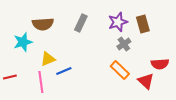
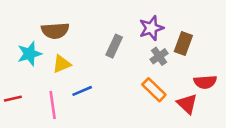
gray rectangle: (81, 23) -> (114, 46), moved
brown rectangle: (143, 24) -> (183, 43), moved, turned 36
yellow triangle: (48, 59) -> (62, 64), moved

